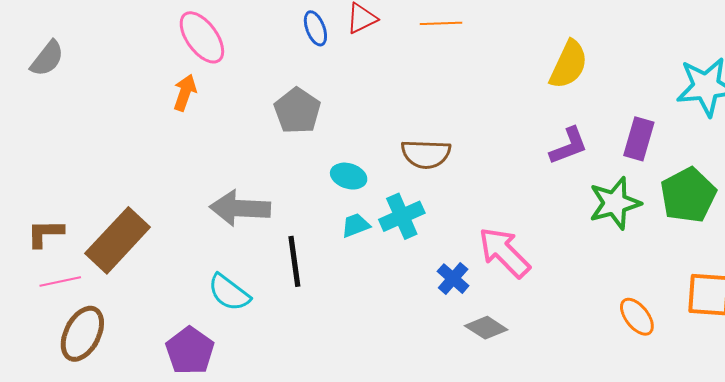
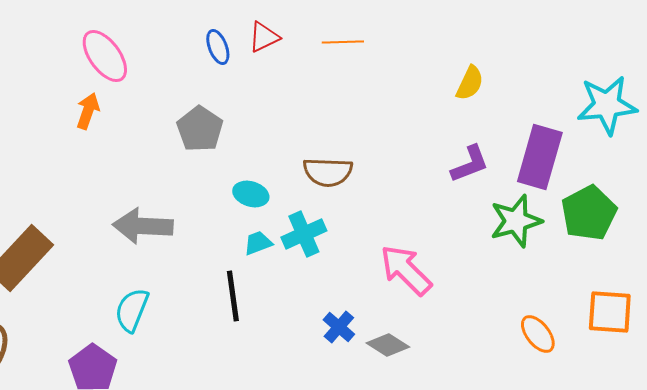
yellow semicircle: (569, 65) -> (470, 83), size x0.7
purple rectangle: (639, 139) -> (540, 157), size x1.5
black line: (294, 261) -> (233, 296), moved
blue cross: (453, 279) -> (339, 327), moved
cyan semicircle: (229, 293) -> (132, 310), turned 75

